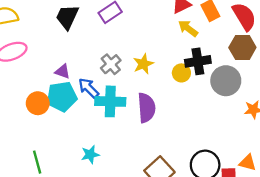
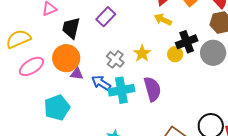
yellow arrow: (188, 28) -> (163, 20), moved
cyan pentagon: (62, 97) -> (57, 108), moved
orange circle: (38, 103) -> (66, 58), moved, size x1.4

